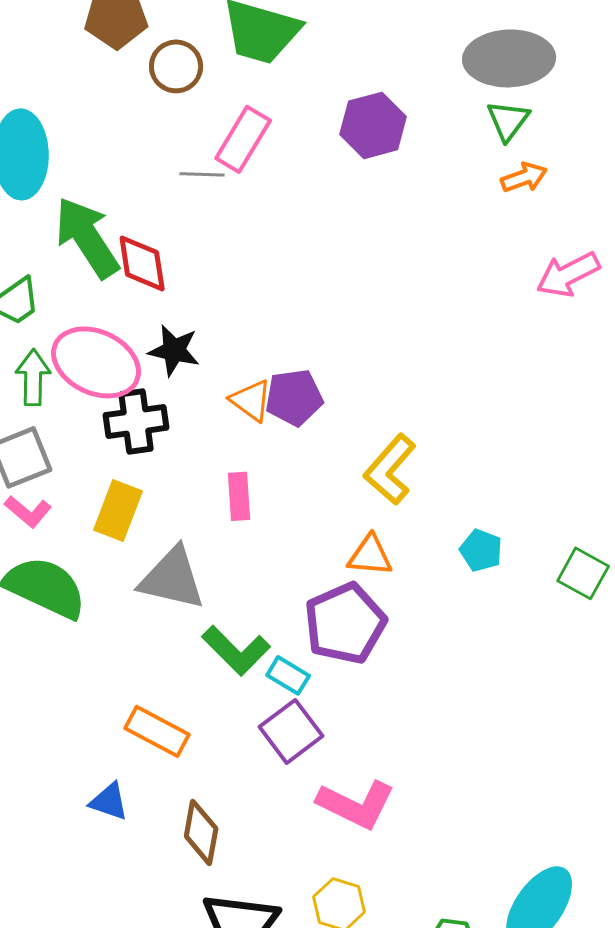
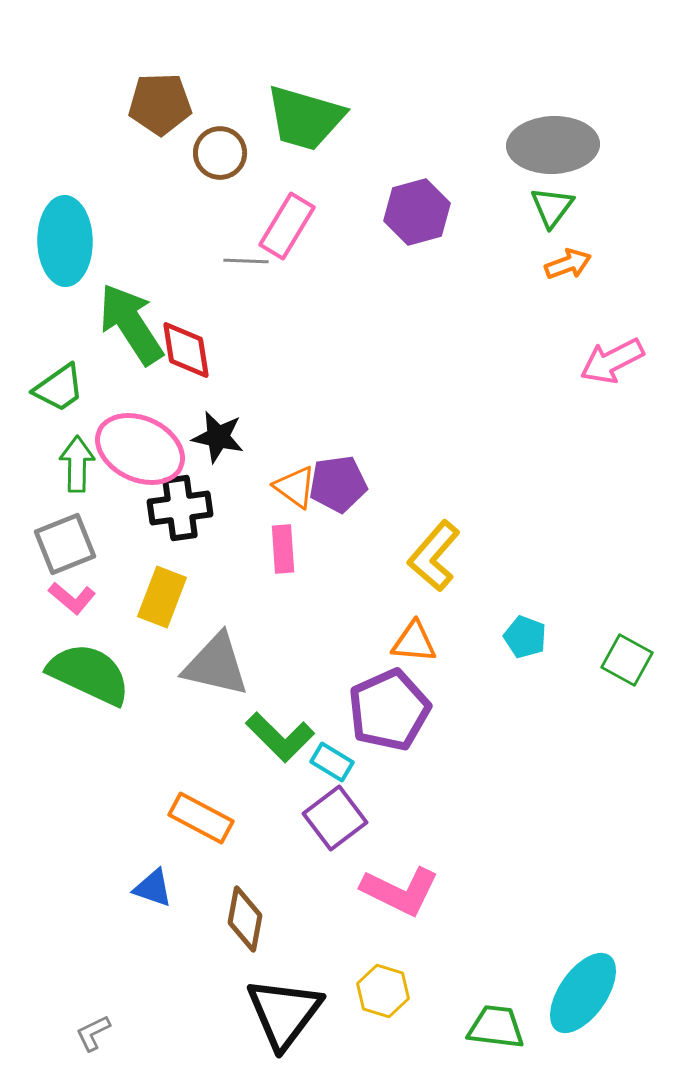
pink rectangle: (239, 496) -> (283, 549), moved

